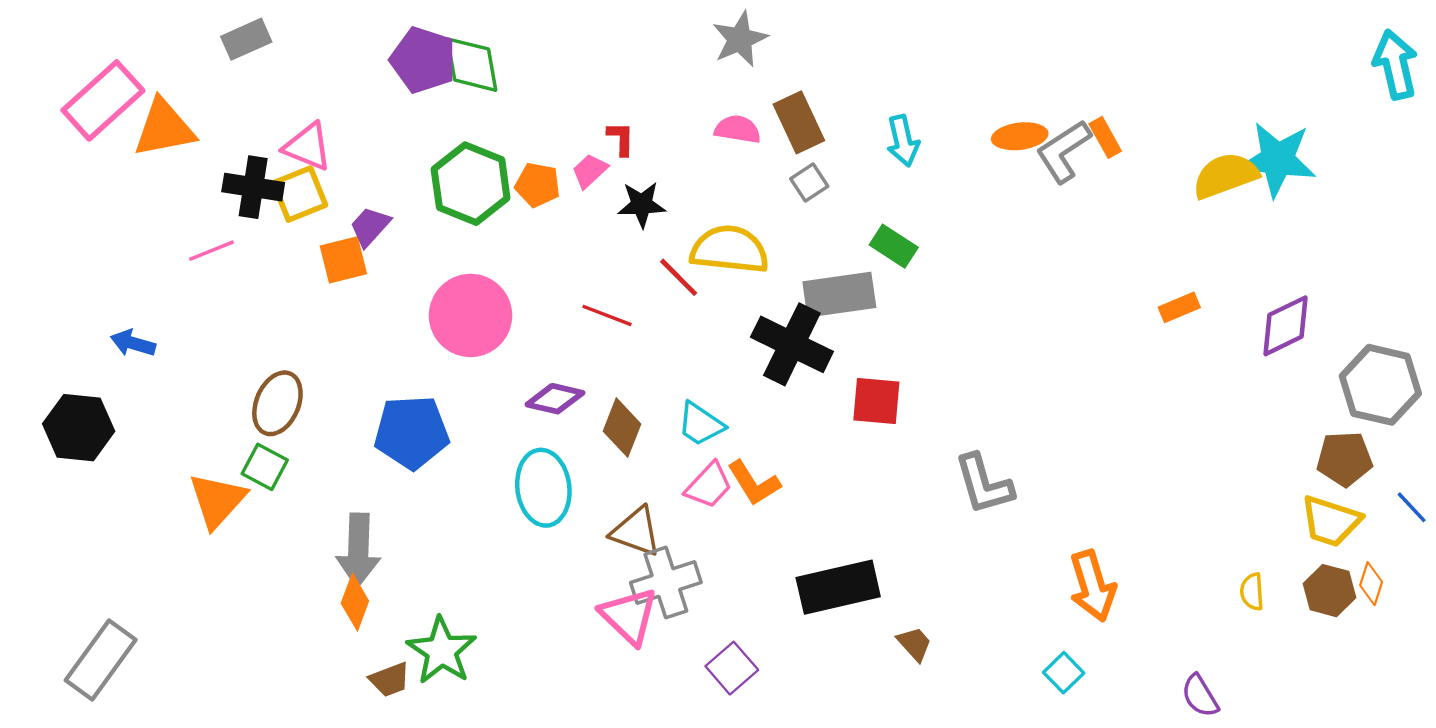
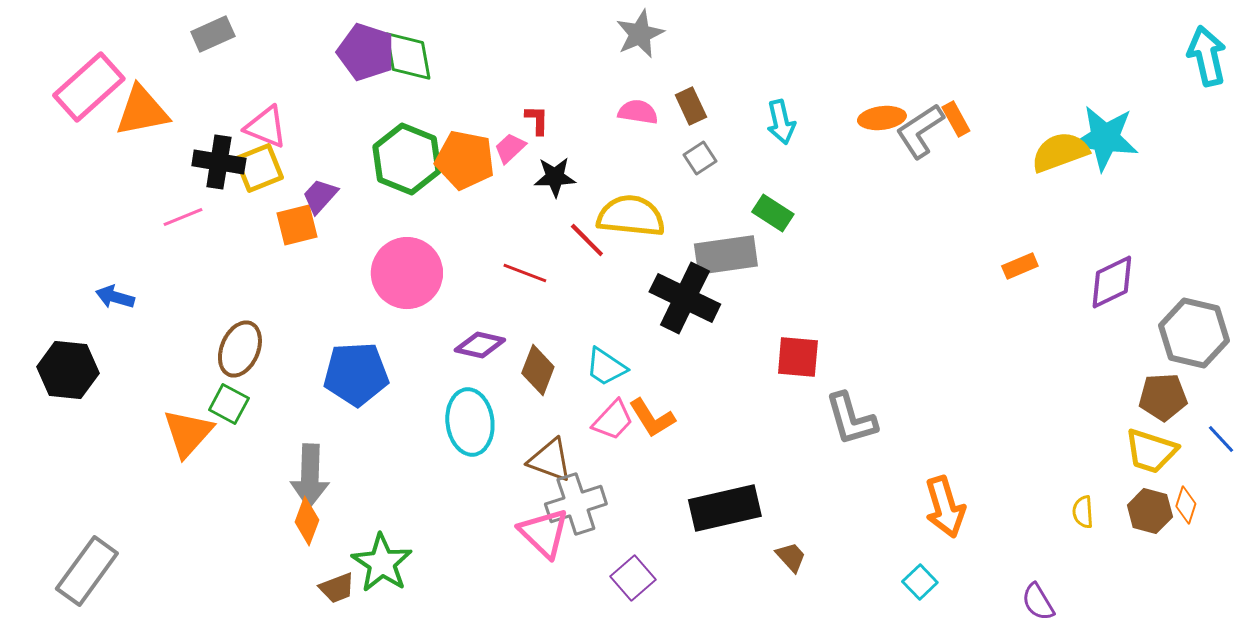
brown rectangle: (799, 122) -> (691, 106), size x0.7
orange pentagon: (538, 185) -> (465, 160), size x1.5
red square: (876, 401) -> (798, 357), moved

